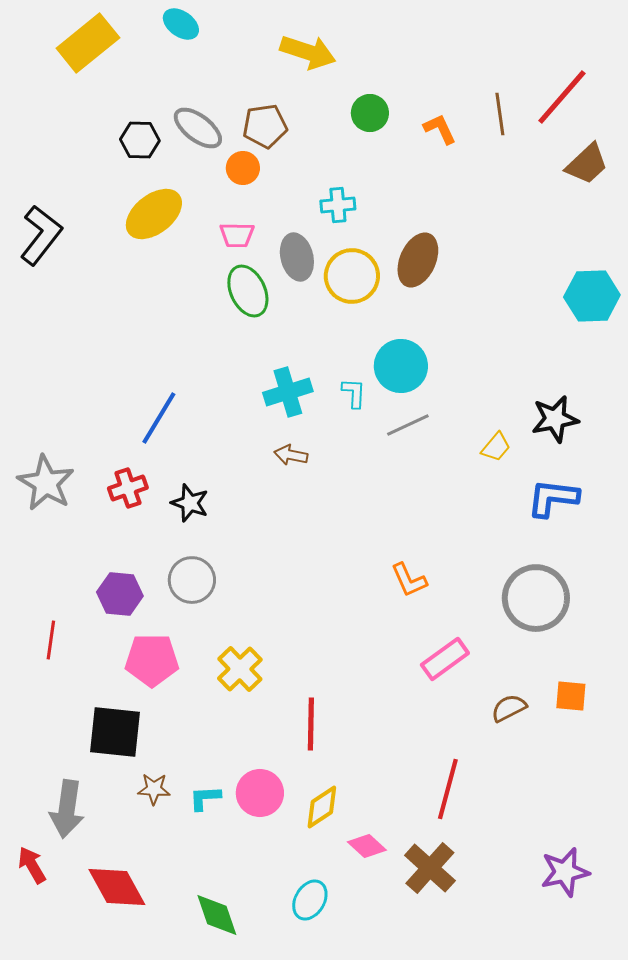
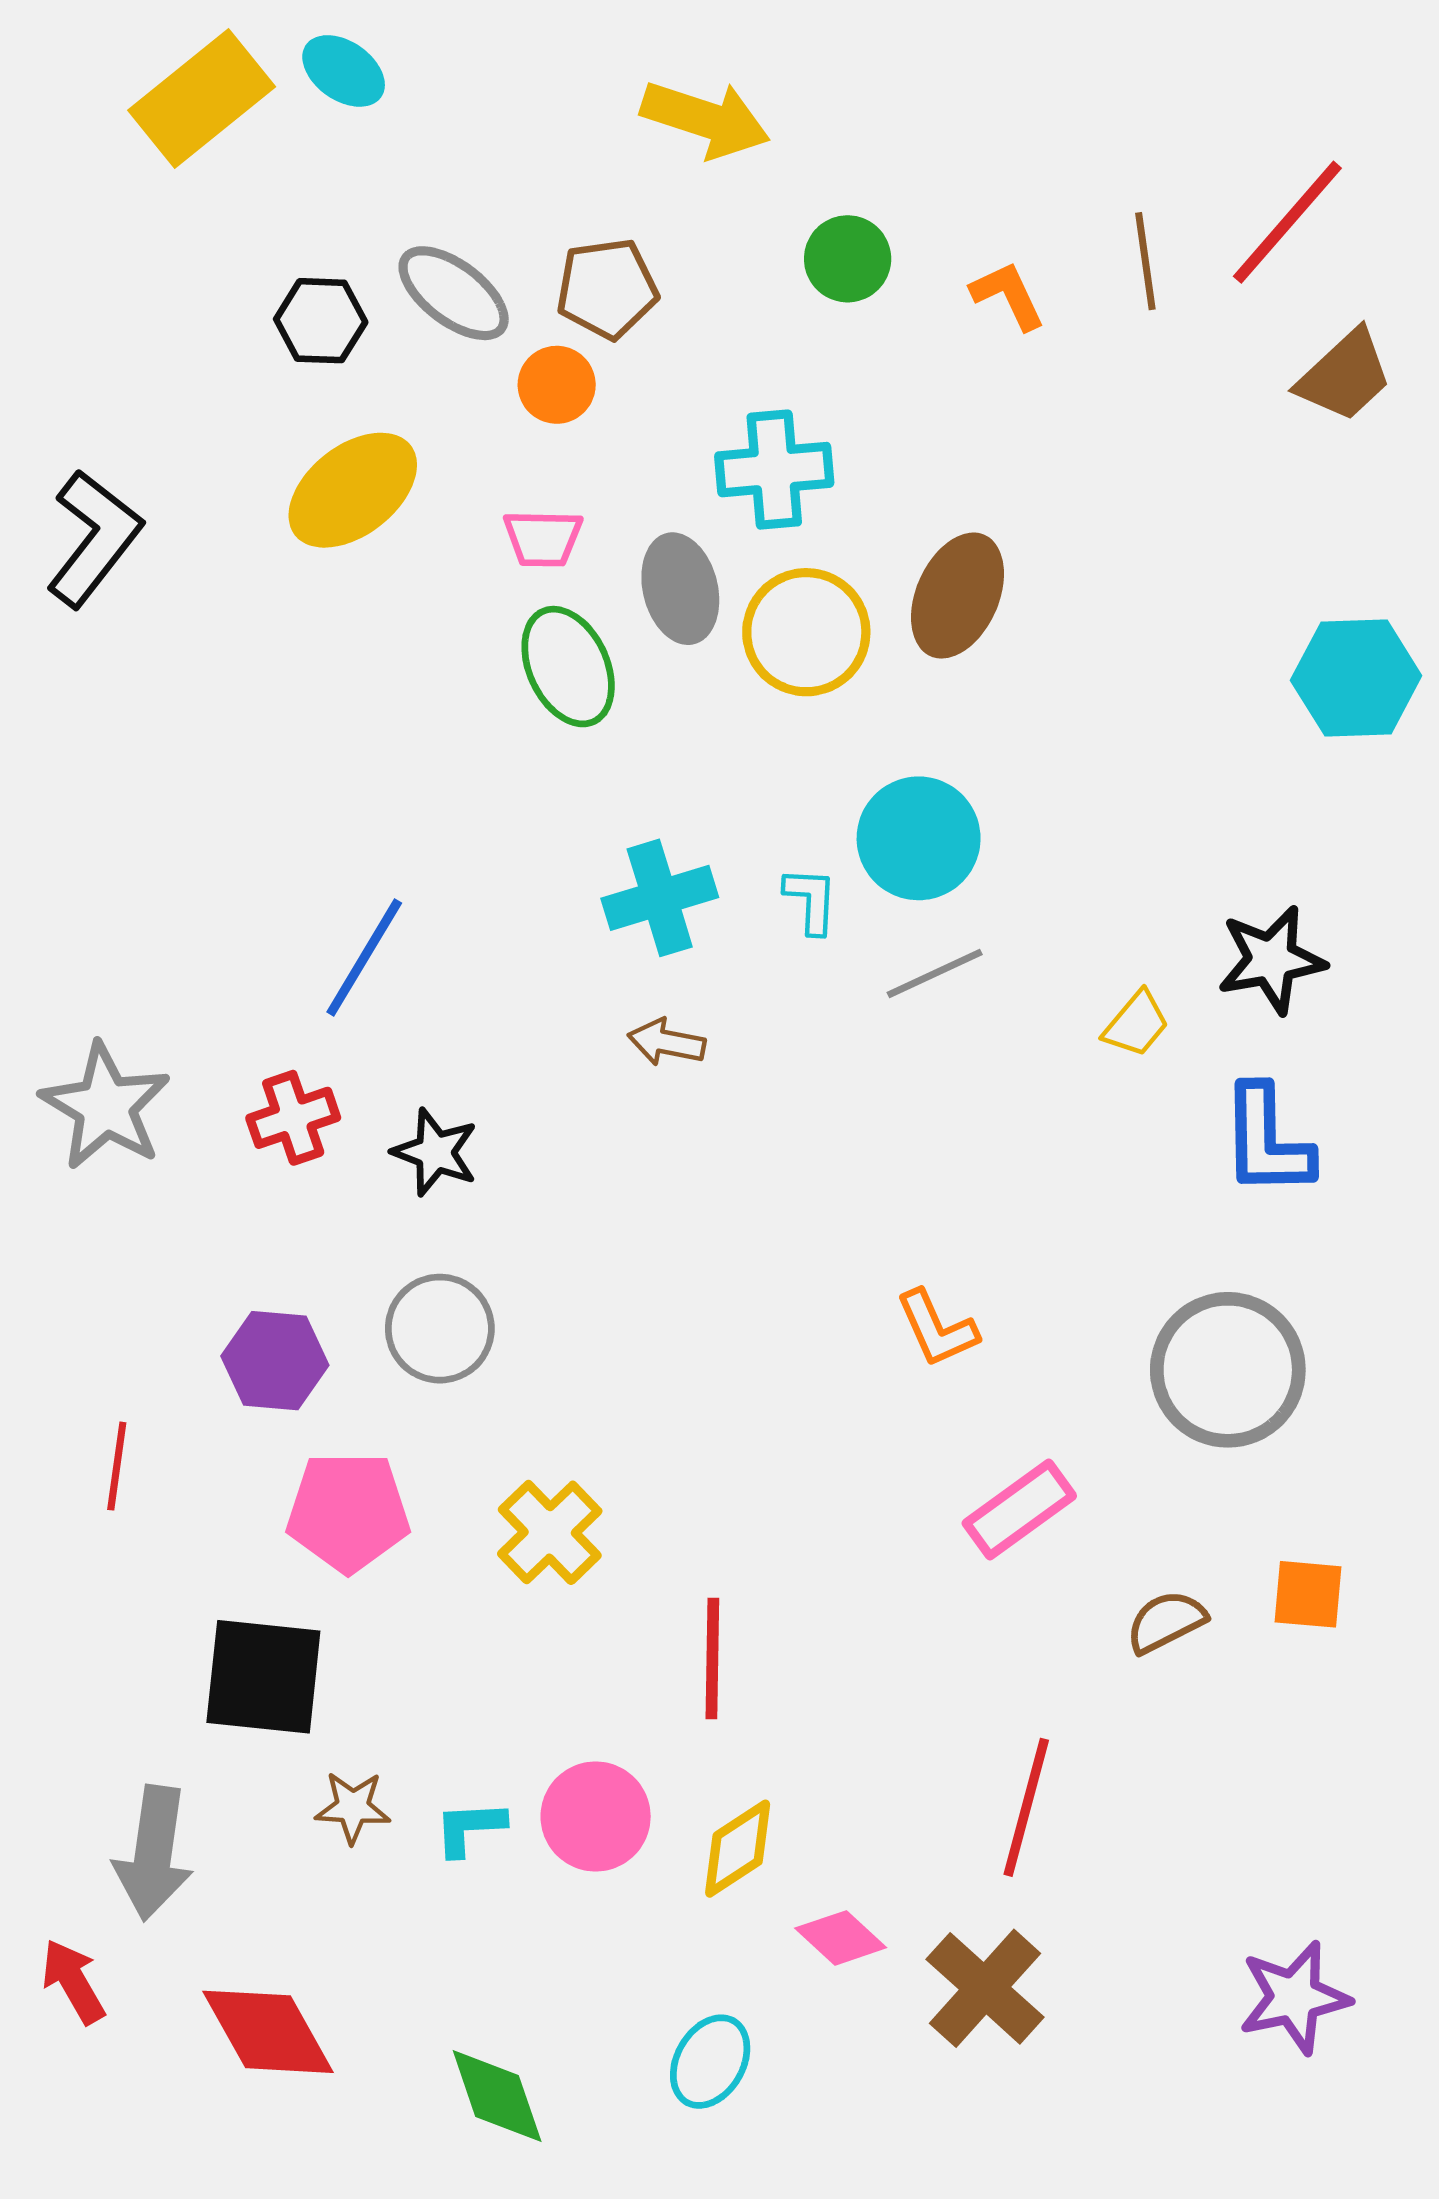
cyan ellipse: (181, 24) -> (344, 71), moved
cyan cross: (338, 205) -> (774, 470), size x1.4
blue L-shape: (553, 498) -> (1267, 1141), turned -98

